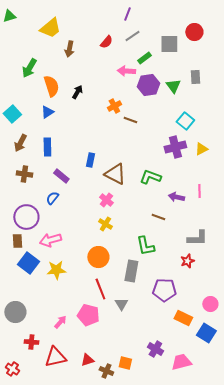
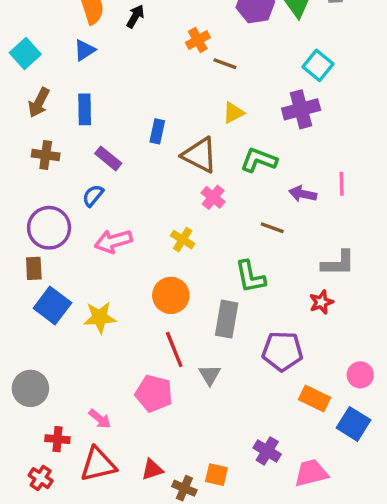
yellow triangle: (201, 149) -> (233, 113), moved
pink cross: (106, 200) -> (213, 197), moved
pink arrow: (50, 240) -> (113, 241), moved
pink arrow: (60, 322) -> (100, 419), moved, turned 88
red cross: (12, 369) -> (41, 478), moved

